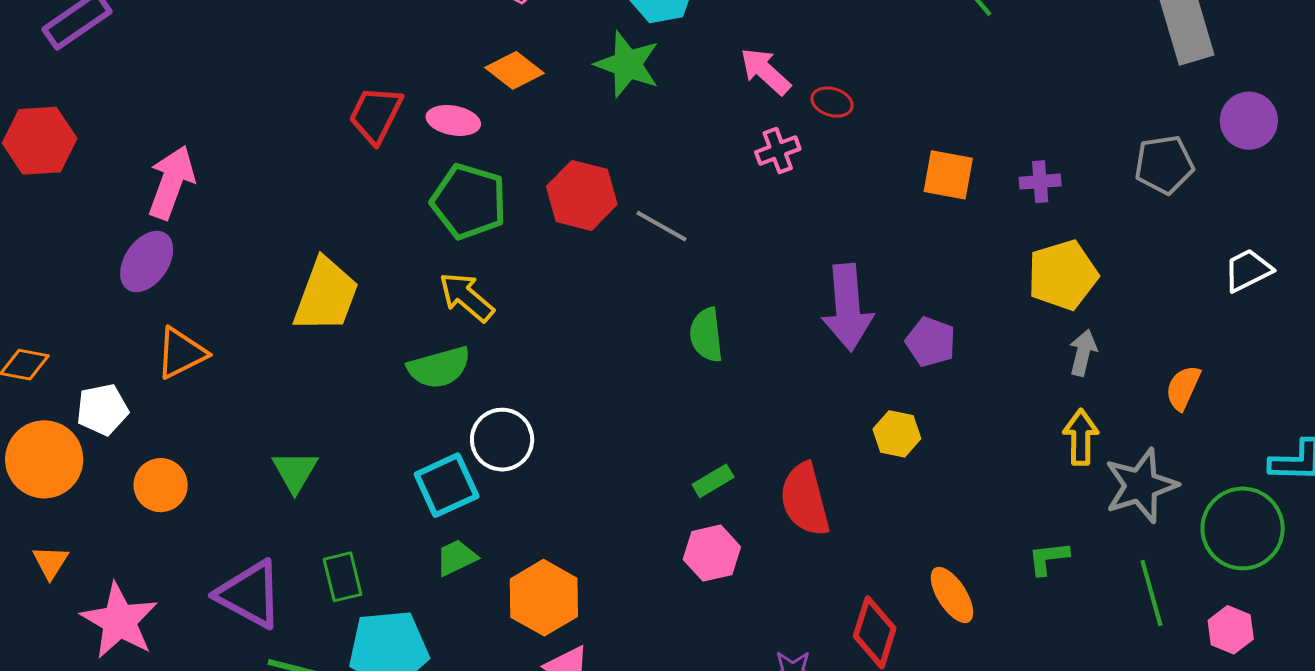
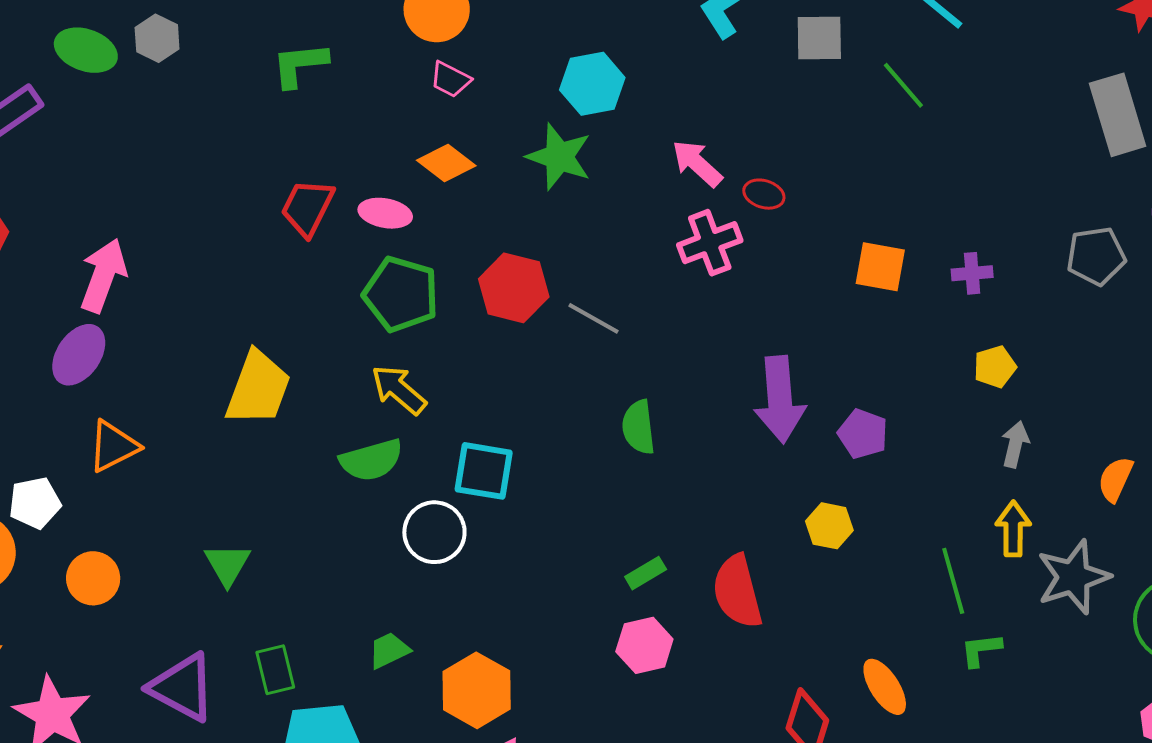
pink cross: (778, 151) -> (710, 243), size x1.4
yellow pentagon: (1063, 275) -> (995, 367), size x0.6
cyan square: (447, 485) -> (484, 471), moved, turned 34
green line: (1151, 593) -> (953, 581), moved

